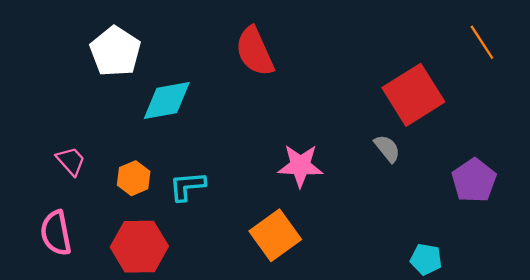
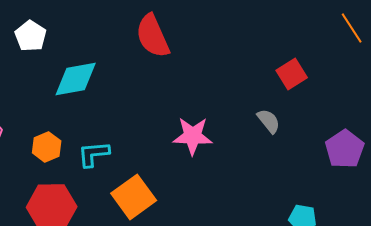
white pentagon: (115, 51) -> (31, 36), size x0.7
red square: (413, 95) -> (292, 74), size x0.6
orange square: (275, 235) -> (134, 197), moved

